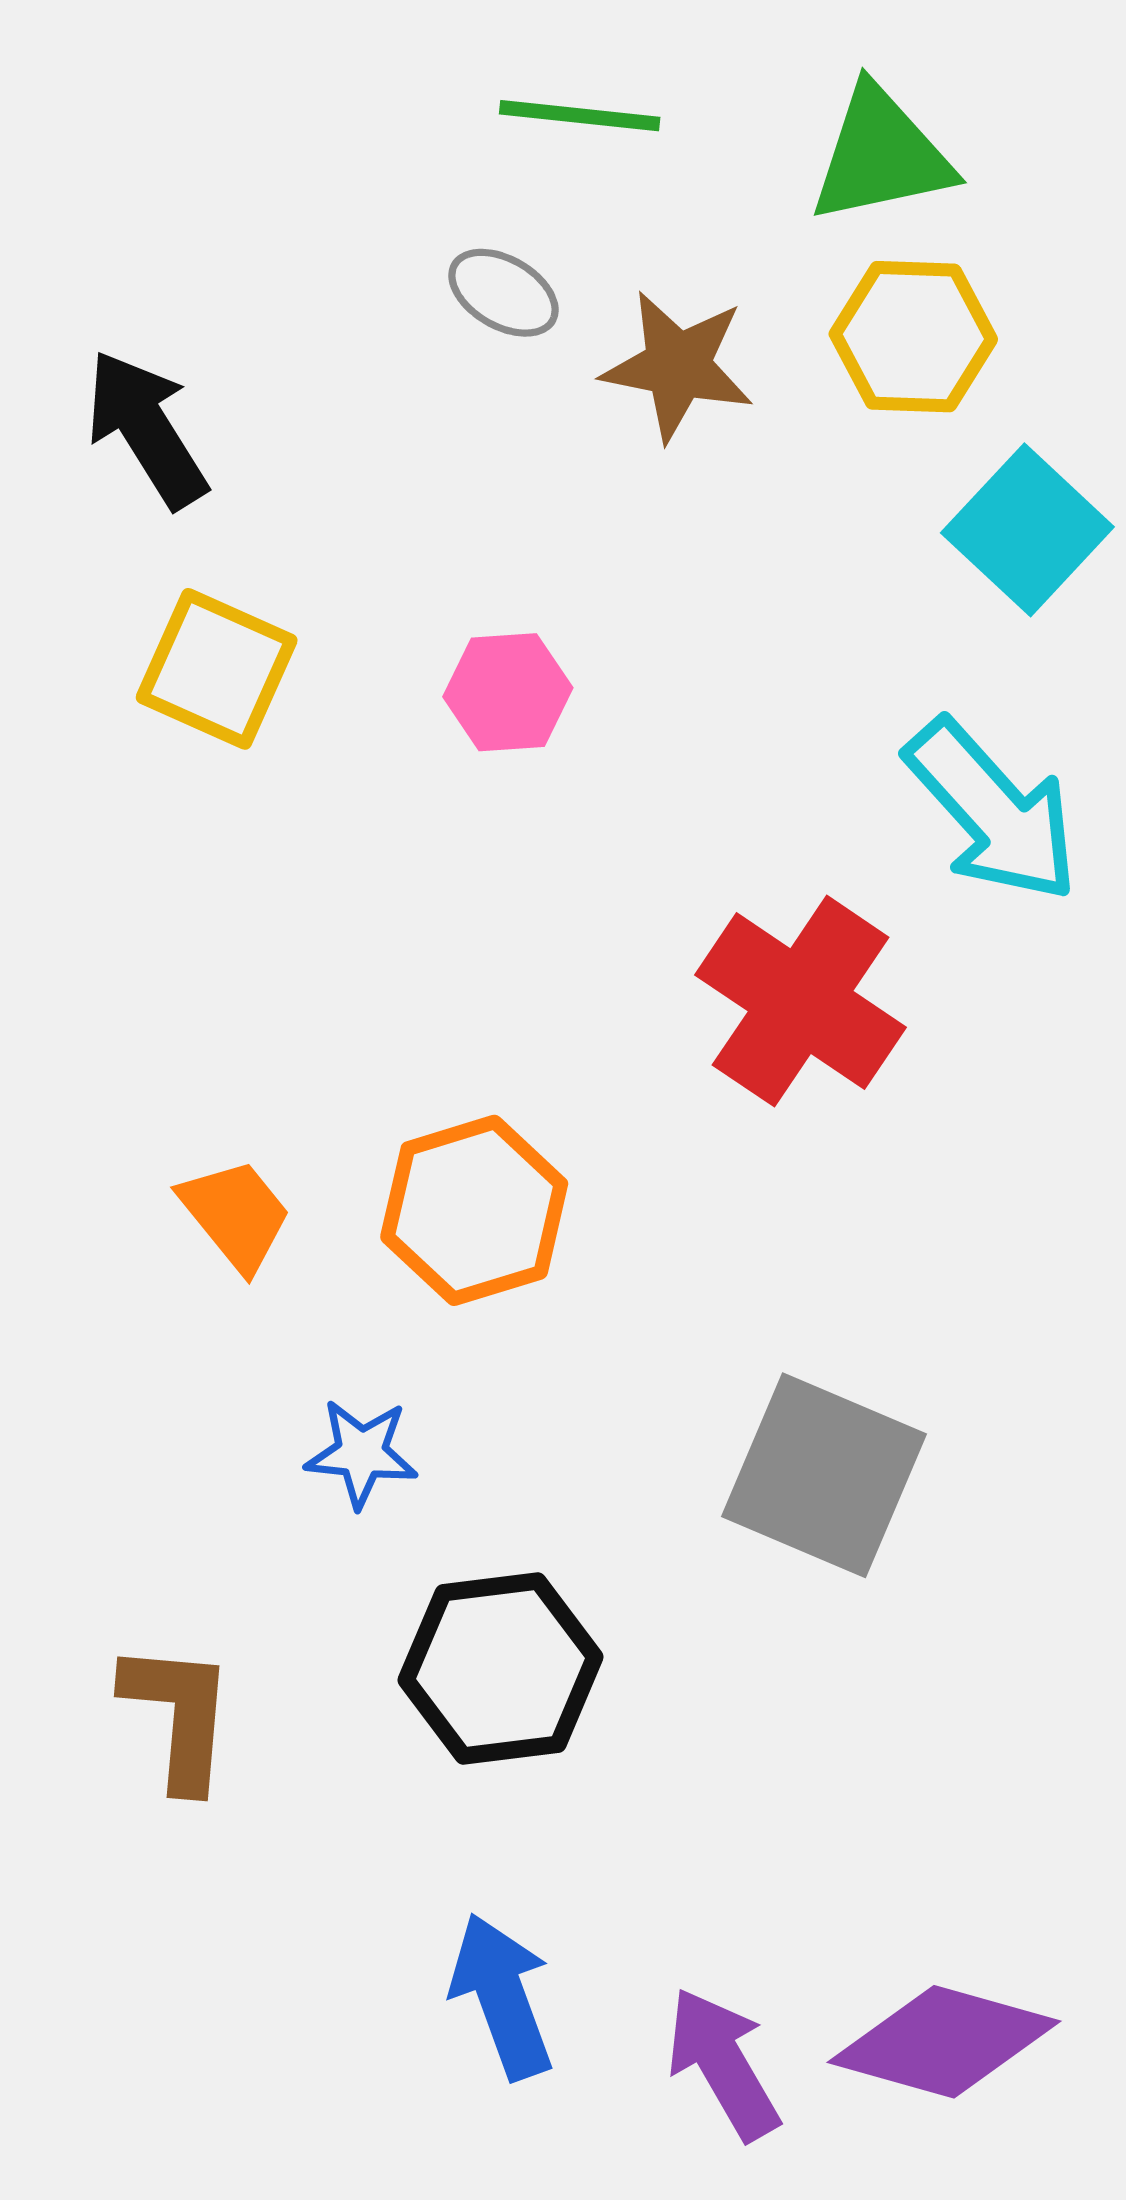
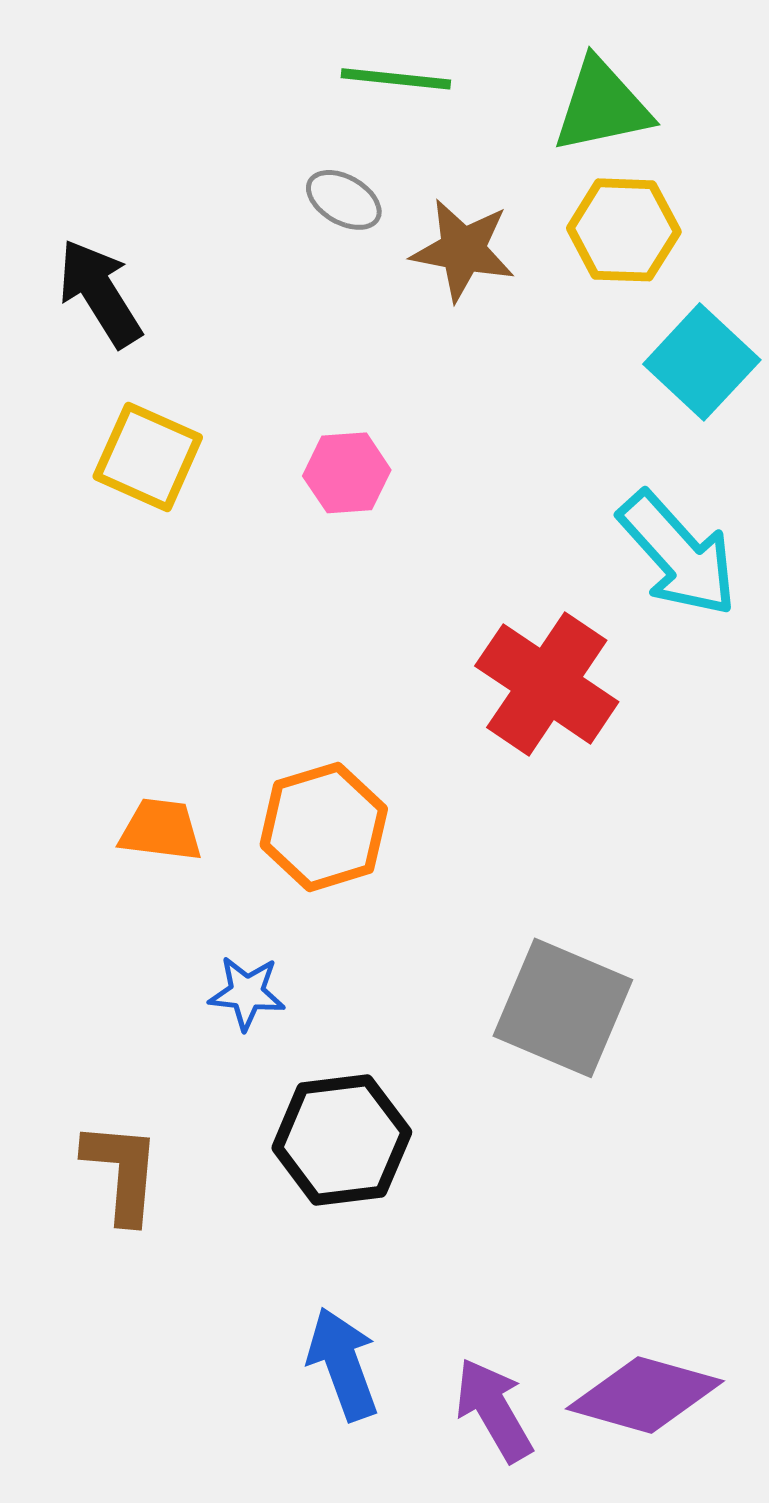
orange trapezoid: (236, 1215) -> (161, 830), turned -44

